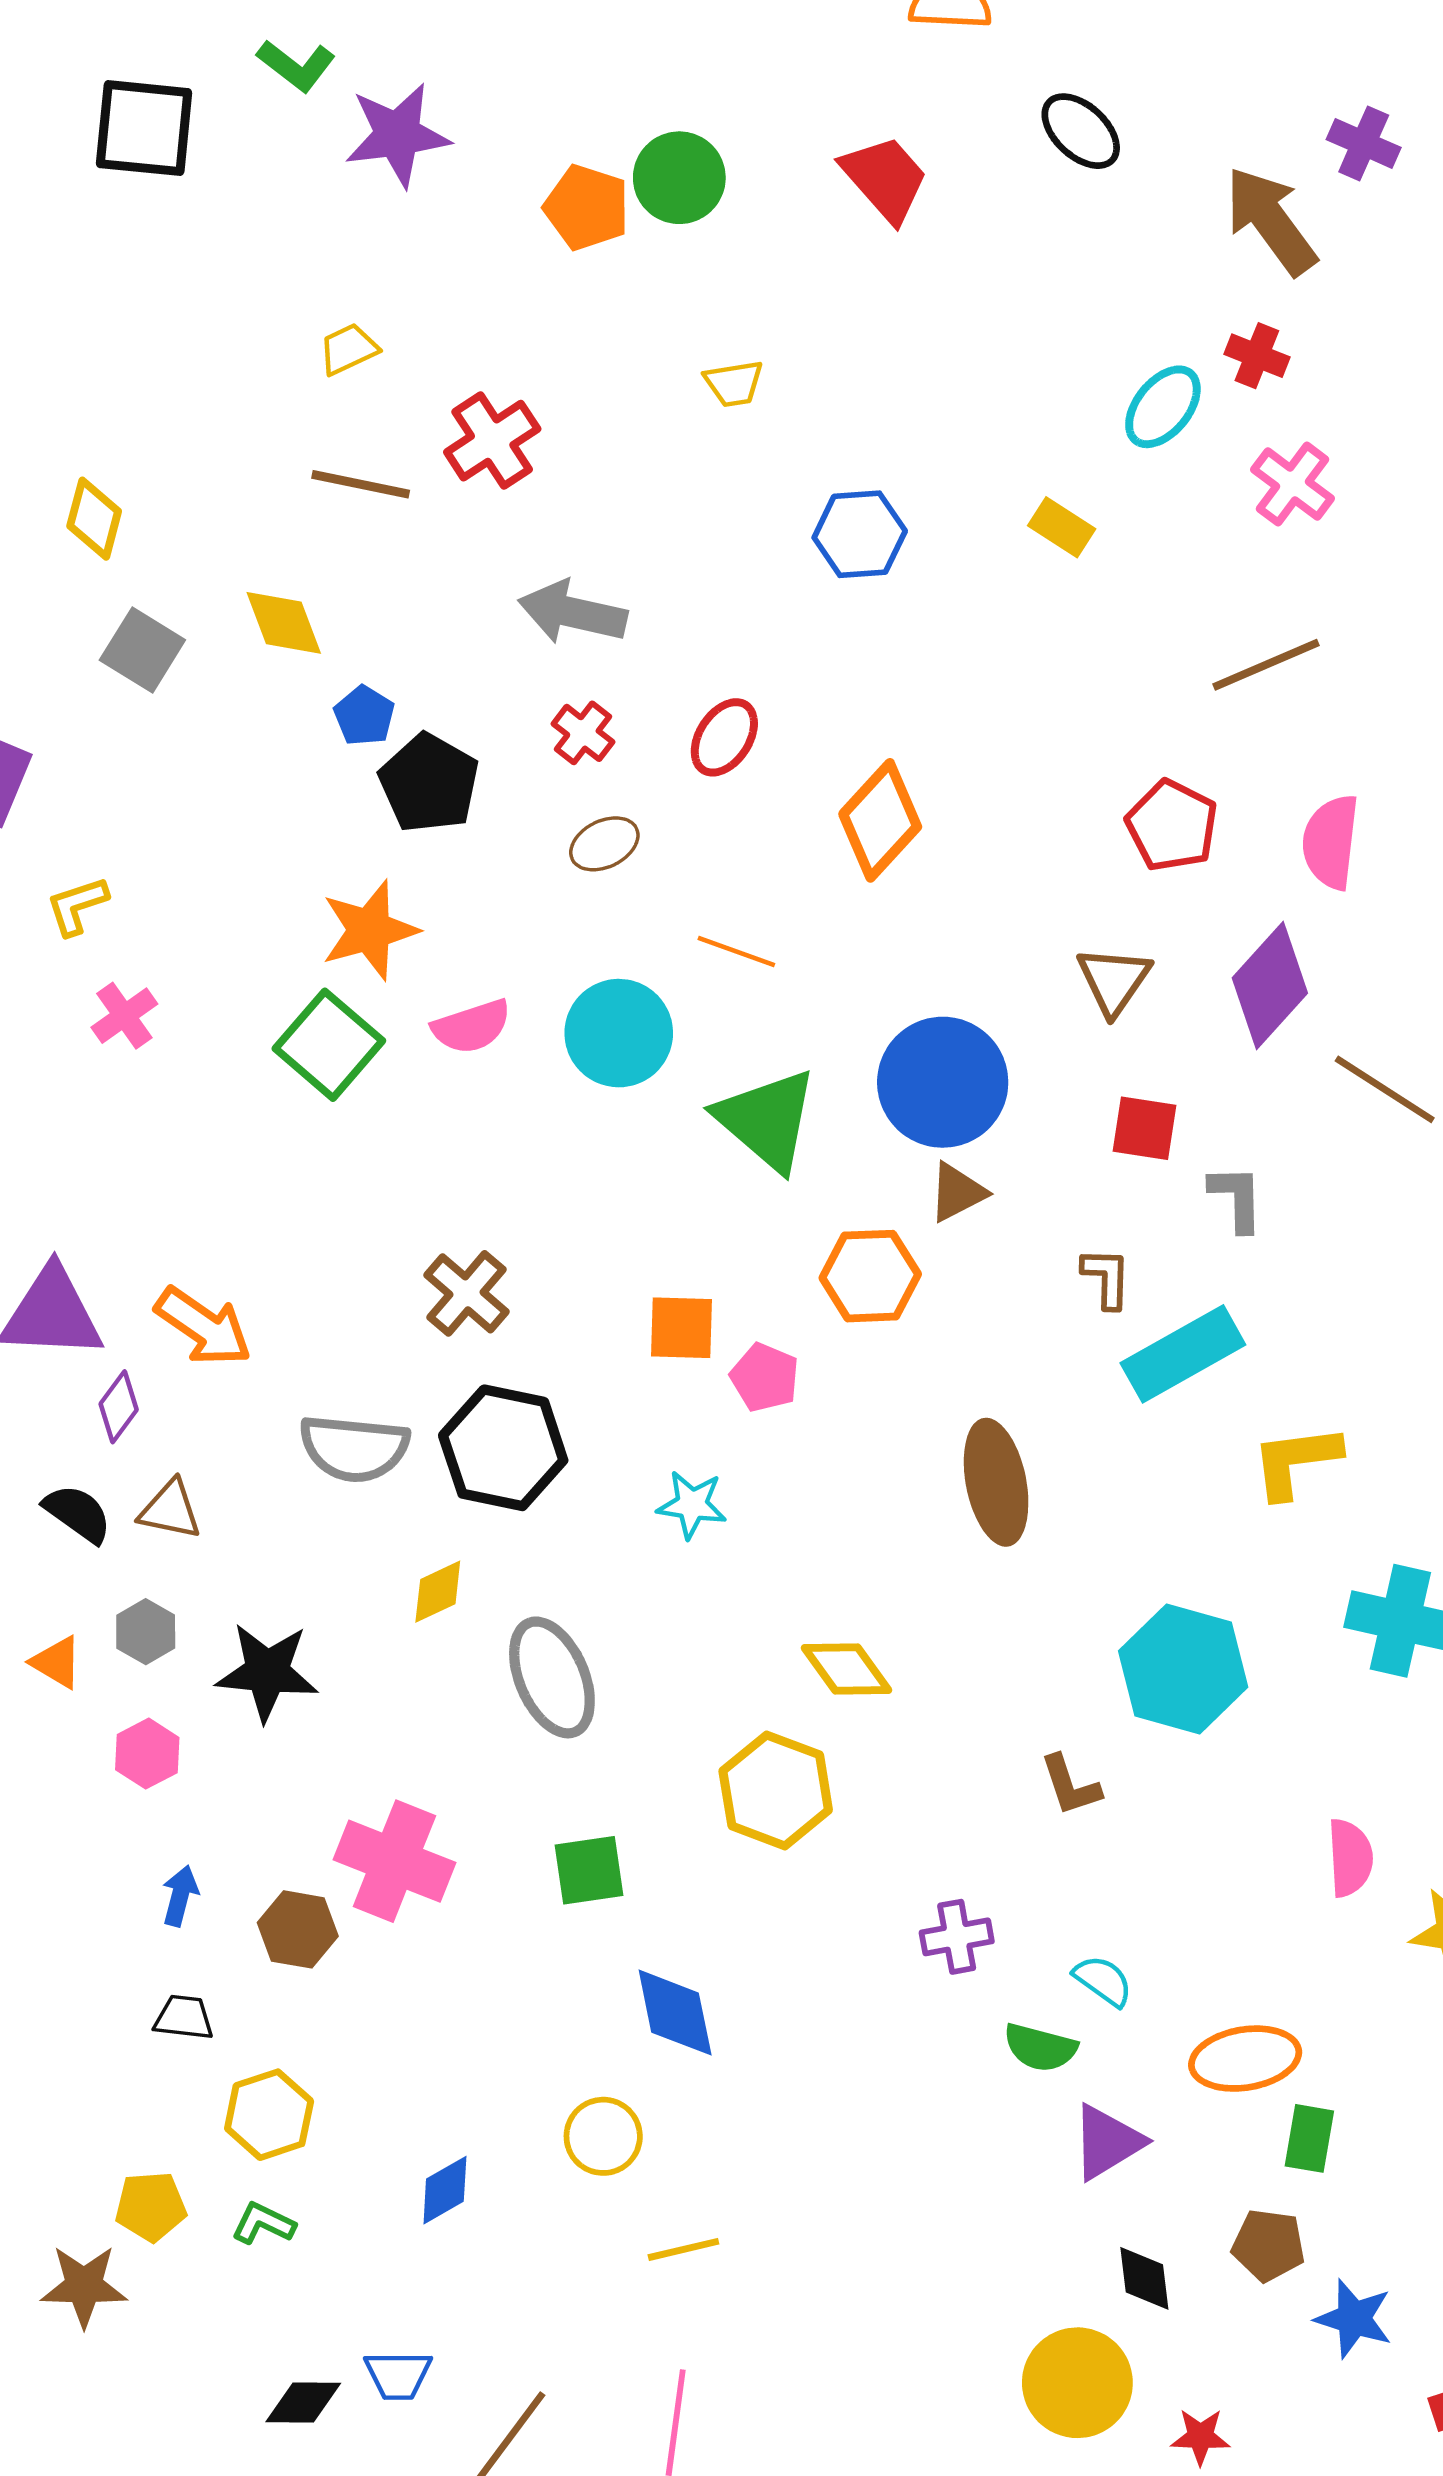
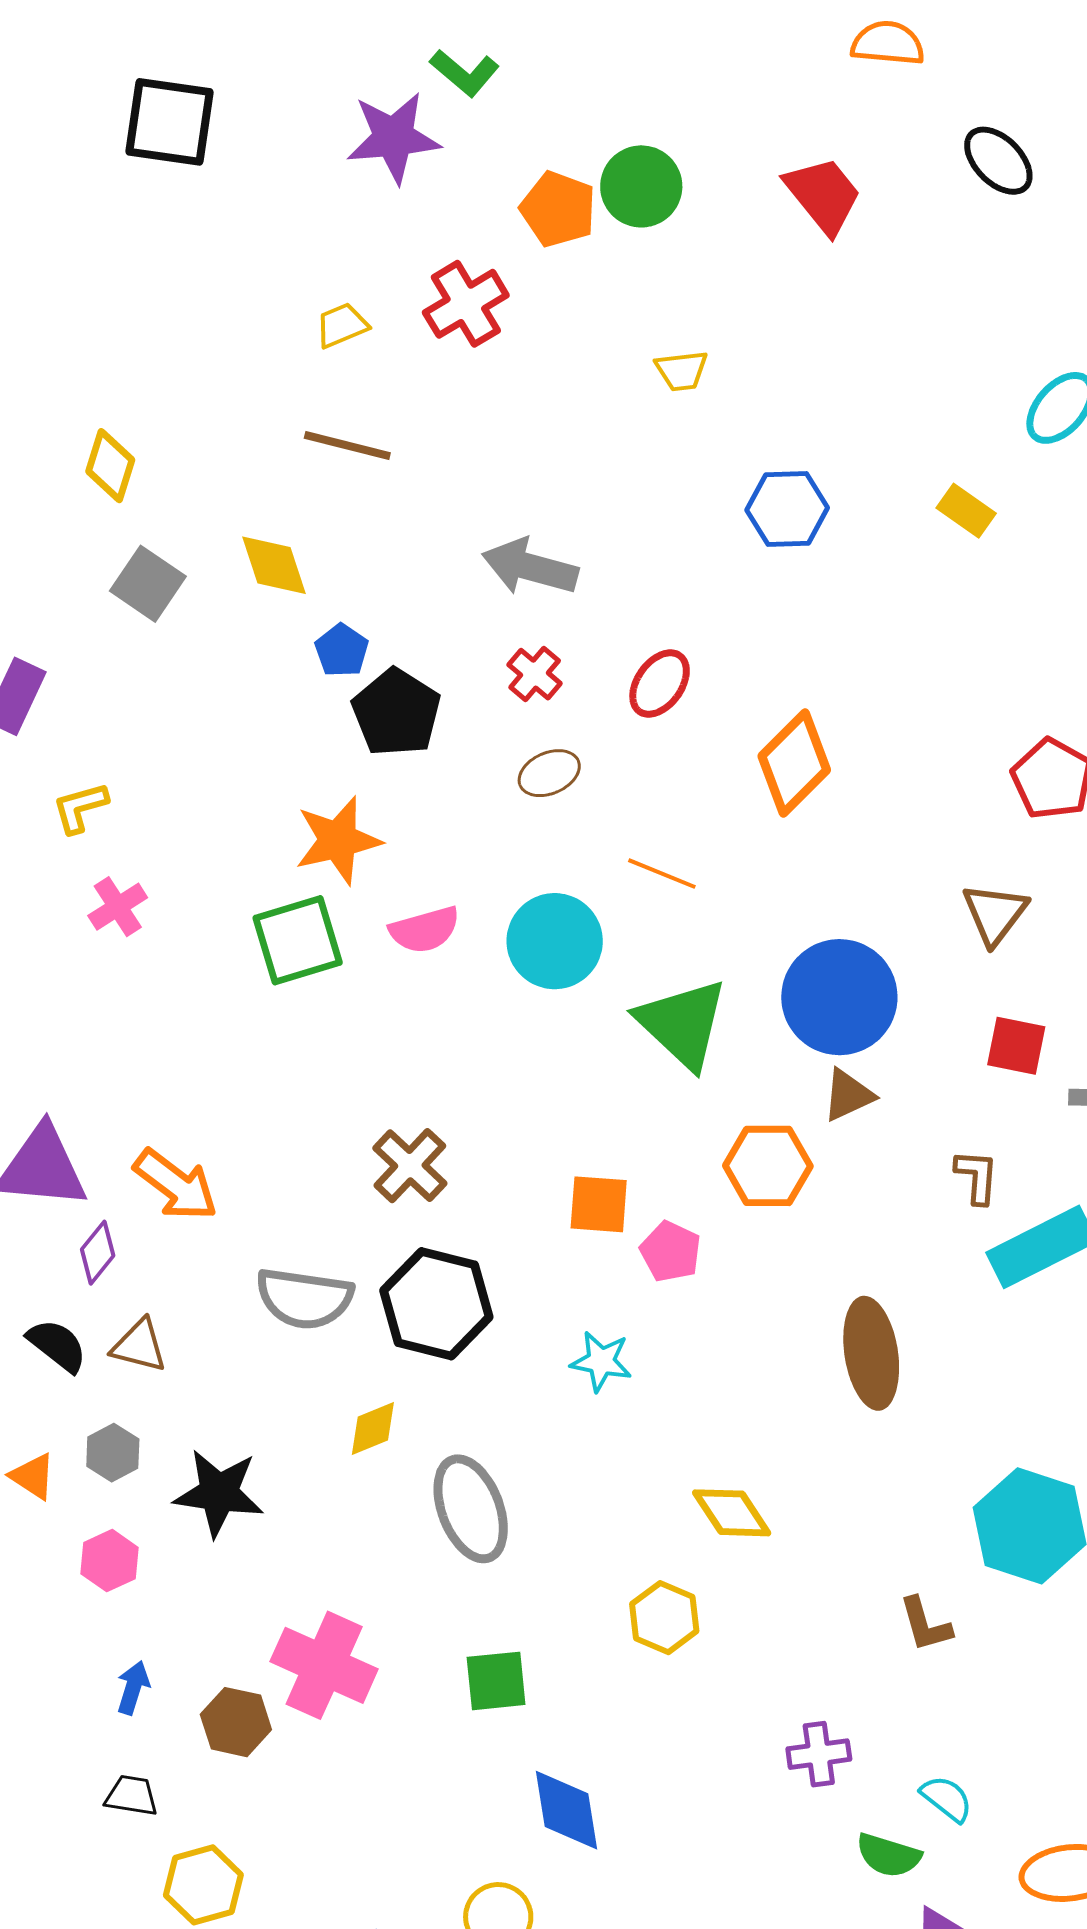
green L-shape: (296, 65) -> (465, 73), moved
red cross: (492, 441) -> (466, 304), moved
green square: (329, 1045) -> (298, 940), turned 30
yellow hexagon: (776, 1790) -> (664, 1618), size x0.7

